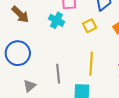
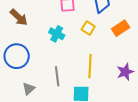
cyan cross: (56, 20) -> (57, 34), moved
yellow square: (90, 26) -> (88, 28), turned -32

